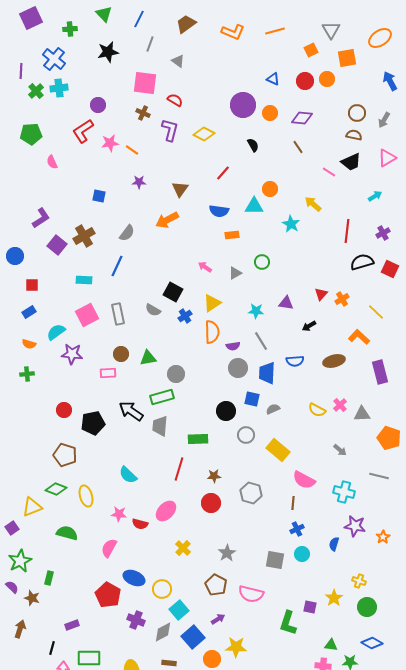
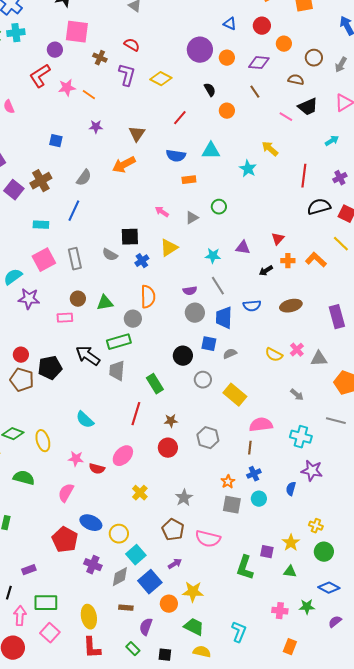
orange circle: (327, 79) -> (284, 44), moved
pink square: (145, 83) -> (77, 32), moved
brown semicircle: (354, 135) -> (296, 80), moved
orange circle: (270, 189) -> (227, 111), moved
black square: (173, 292) -> (130, 237), turned -30
orange cross: (342, 299) -> (288, 261), moved, turned 32
yellow line: (376, 312) -> (341, 244), moved
orange semicircle: (212, 332) -> (148, 297), moved
orange L-shape: (359, 337) -> (316, 260), moved
green rectangle: (198, 439) -> (155, 384), turned 60
brown pentagon: (65, 455) -> (22, 380), moved
pink semicircle: (304, 480) -> (261, 425), turned 145
orange star: (383, 537) -> (228, 482), moved
green triangle: (331, 645) -> (290, 572), moved

